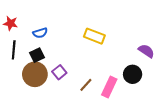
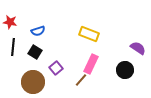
black square: (37, 55) -> (35, 52), turned -32
brown circle: (35, 74) -> (33, 82), moved
pink rectangle: (109, 87) -> (91, 64), moved

